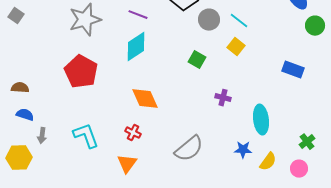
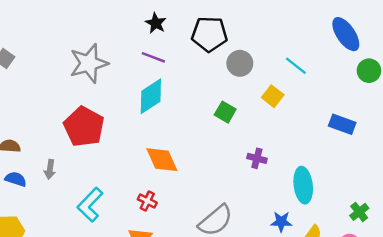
cyan line: (239, 21) -> (296, 66), moved
gray arrow: (42, 136) -> (50, 169), moved
cyan L-shape: (86, 136) -> (90, 205), turned -116

